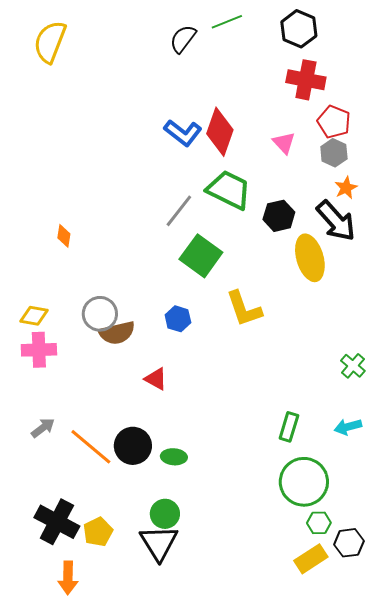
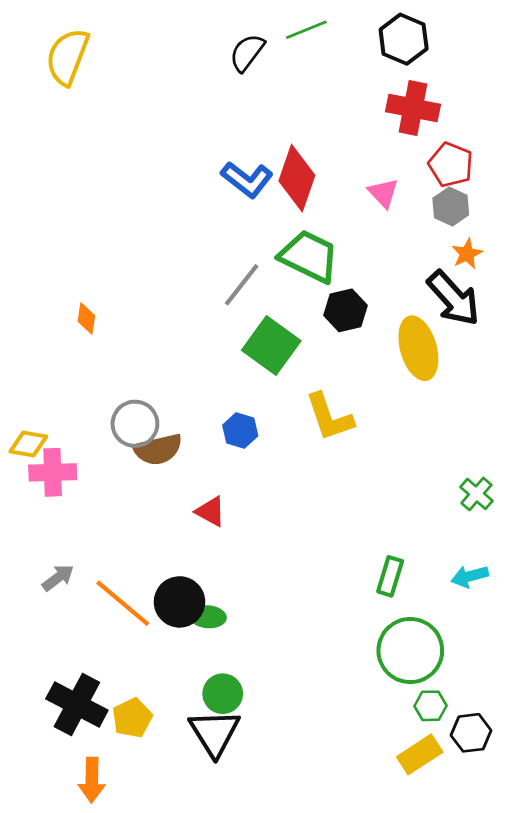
black hexagon: (279, 216) -> (346, 310), moved
yellow diamond: (34, 316) -> (28, 444), moved
green ellipse: (174, 457) -> (208, 617), moved

